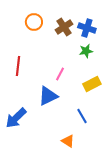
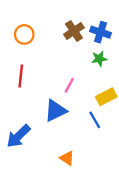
orange circle: (34, 22) -> (24, 34), moved
blue line: (82, 116) -> (95, 120), moved
orange triangle: (68, 141) -> (67, 158), moved

